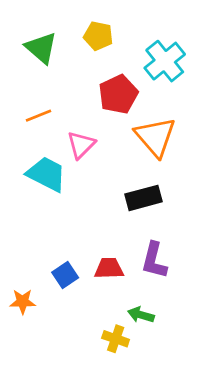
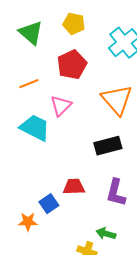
red pentagon: (118, 94) -> (72, 65), moved
red trapezoid: (109, 268) -> (74, 187), moved
orange star: (23, 302) -> (28, 222), moved

